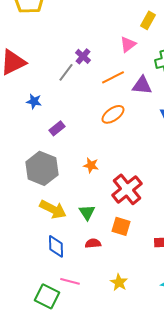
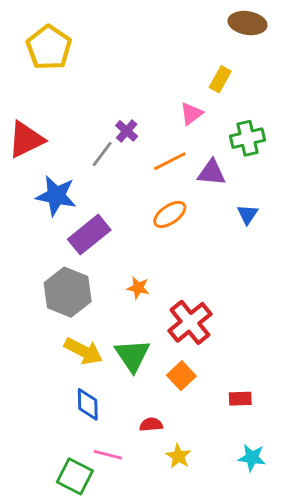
blue star: (34, 101) -> (56, 196), size x1.8
purple rectangle: (57, 128) -> (89, 235), size x1.8
green triangle: (87, 212) -> (132, 355), size x1.5
orange square: (121, 226) -> (181, 376), turned 30
red semicircle: (93, 243) -> (151, 425), moved

